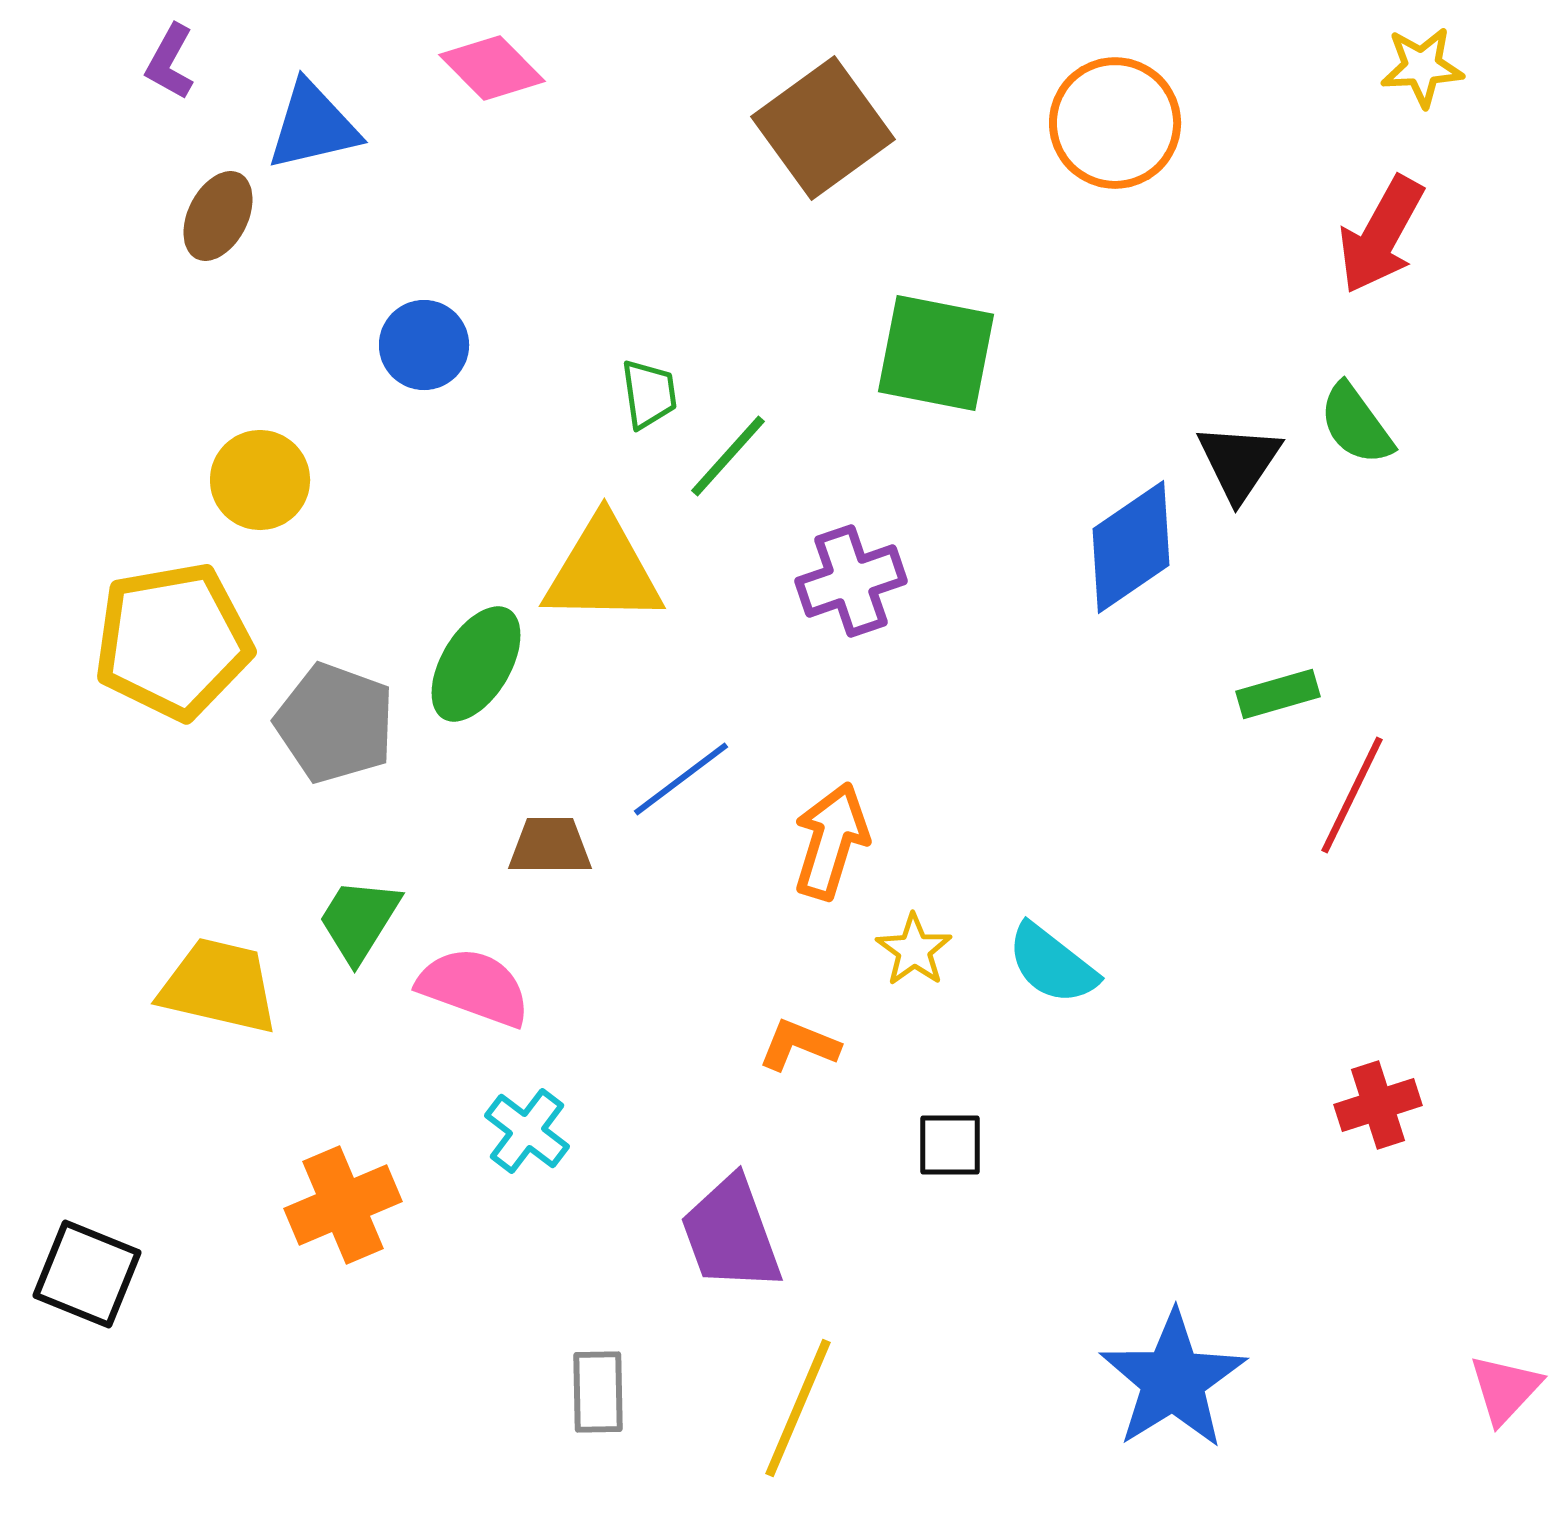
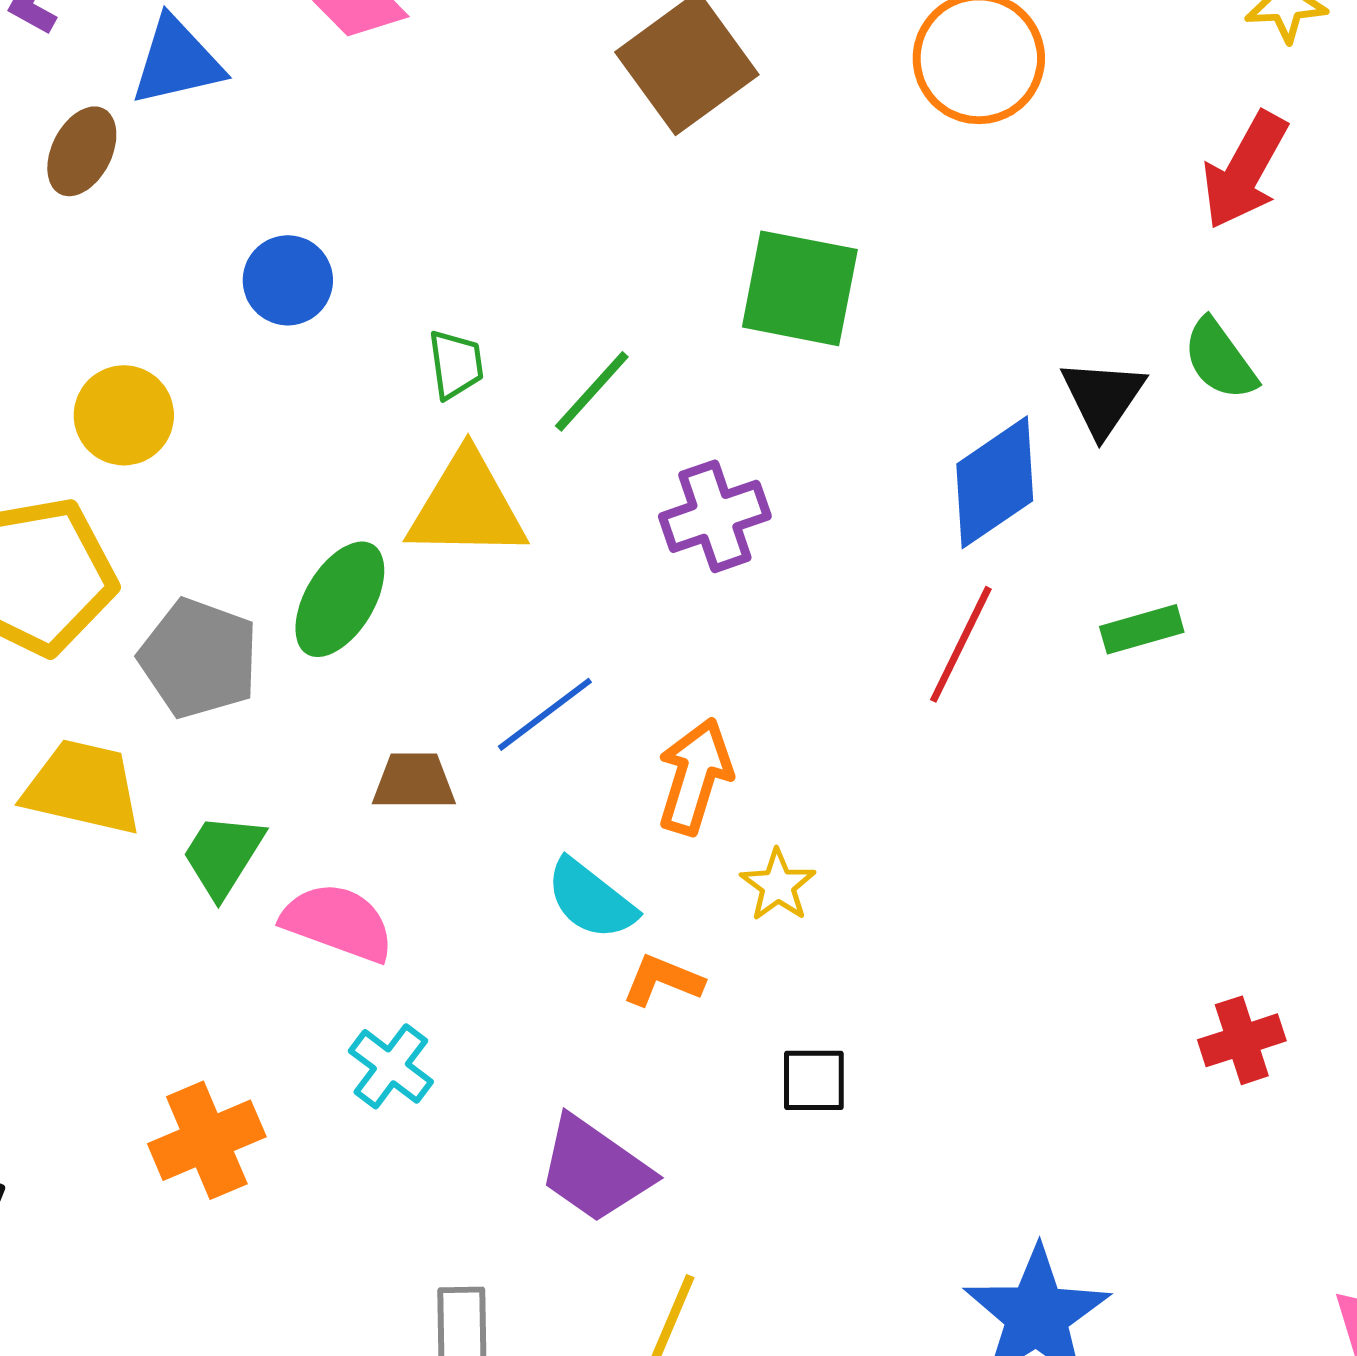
green trapezoid: (649, 394) -> (456, 364), moved
red line: (1352, 795) -> (961, 644), moved
cyan semicircle: (1052, 964) -> (591, 899), moved
yellow trapezoid: (219, 986) -> (83, 787), moved
purple trapezoid: (731, 1234) -> (595, 1169), turned -35

